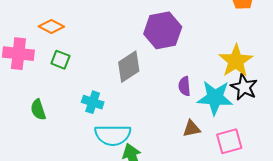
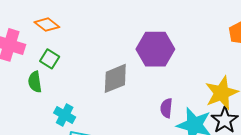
cyan cross: (93, 102) -> (65, 115), moved
green semicircle: (38, 110) -> (35, 82), moved

